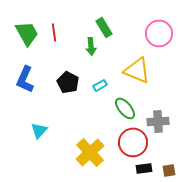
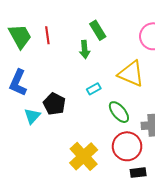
black pentagon: (68, 82) -> (54, 104), moved
cyan triangle: (39, 130) -> (32, 116), moved

